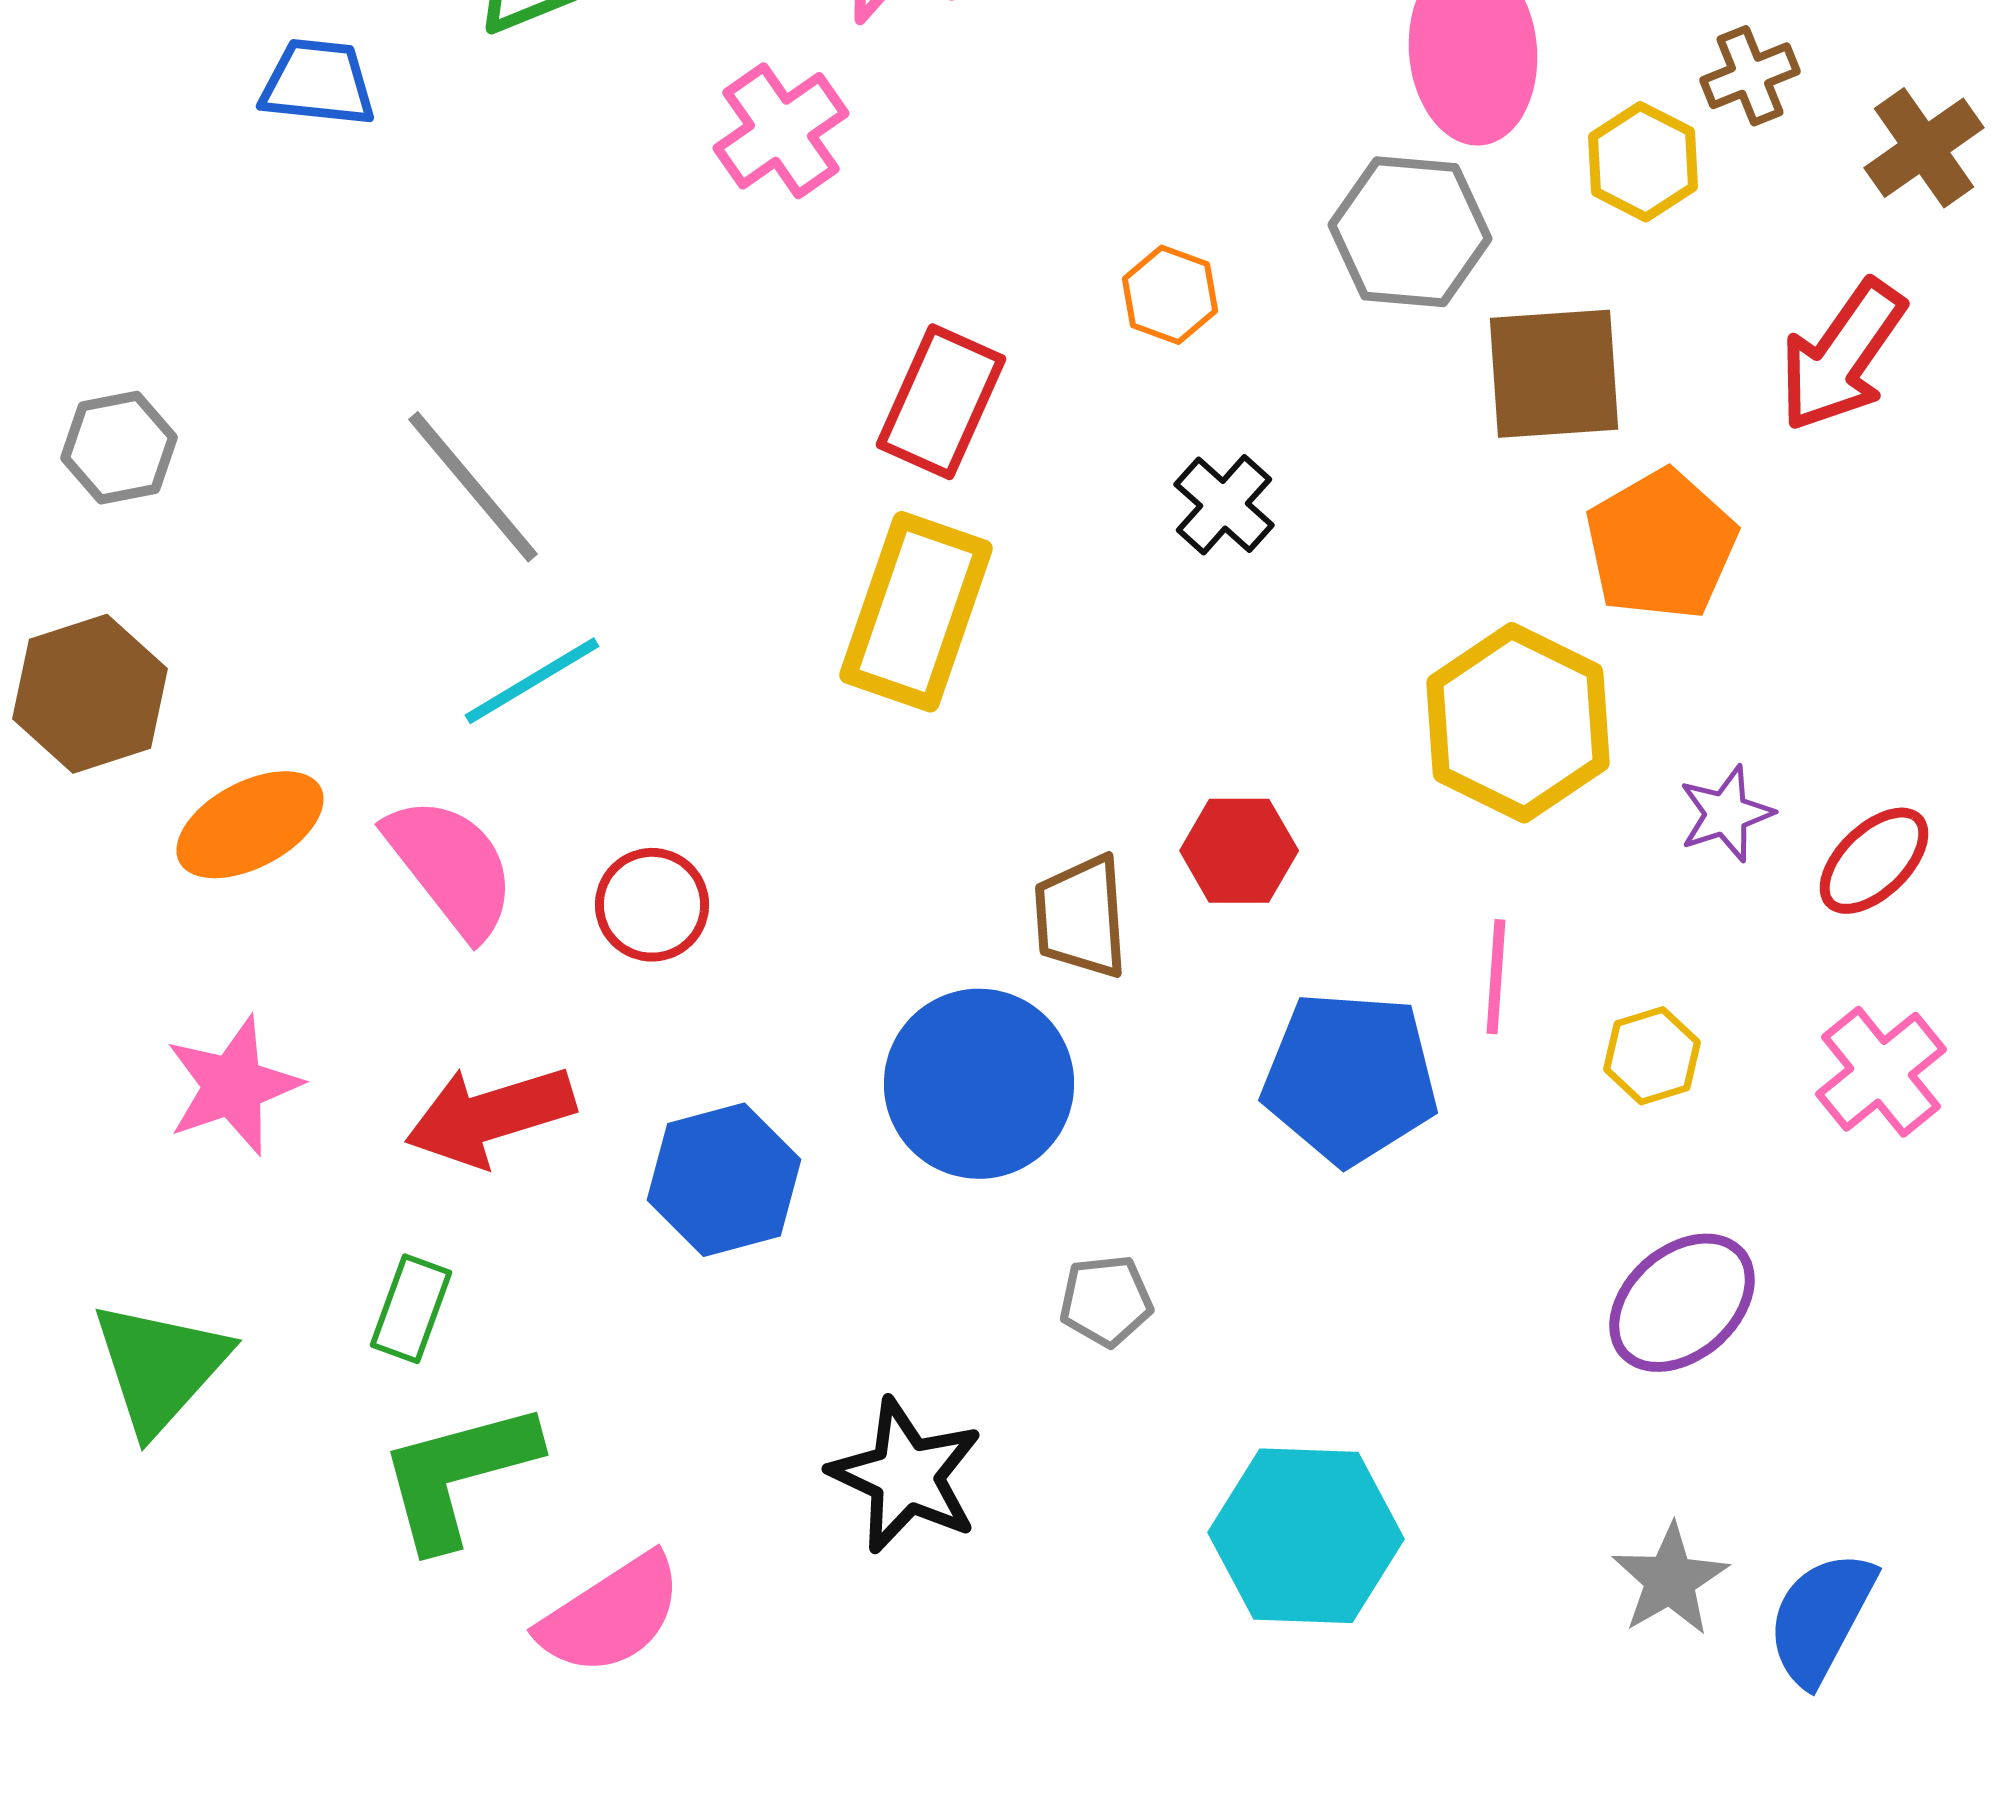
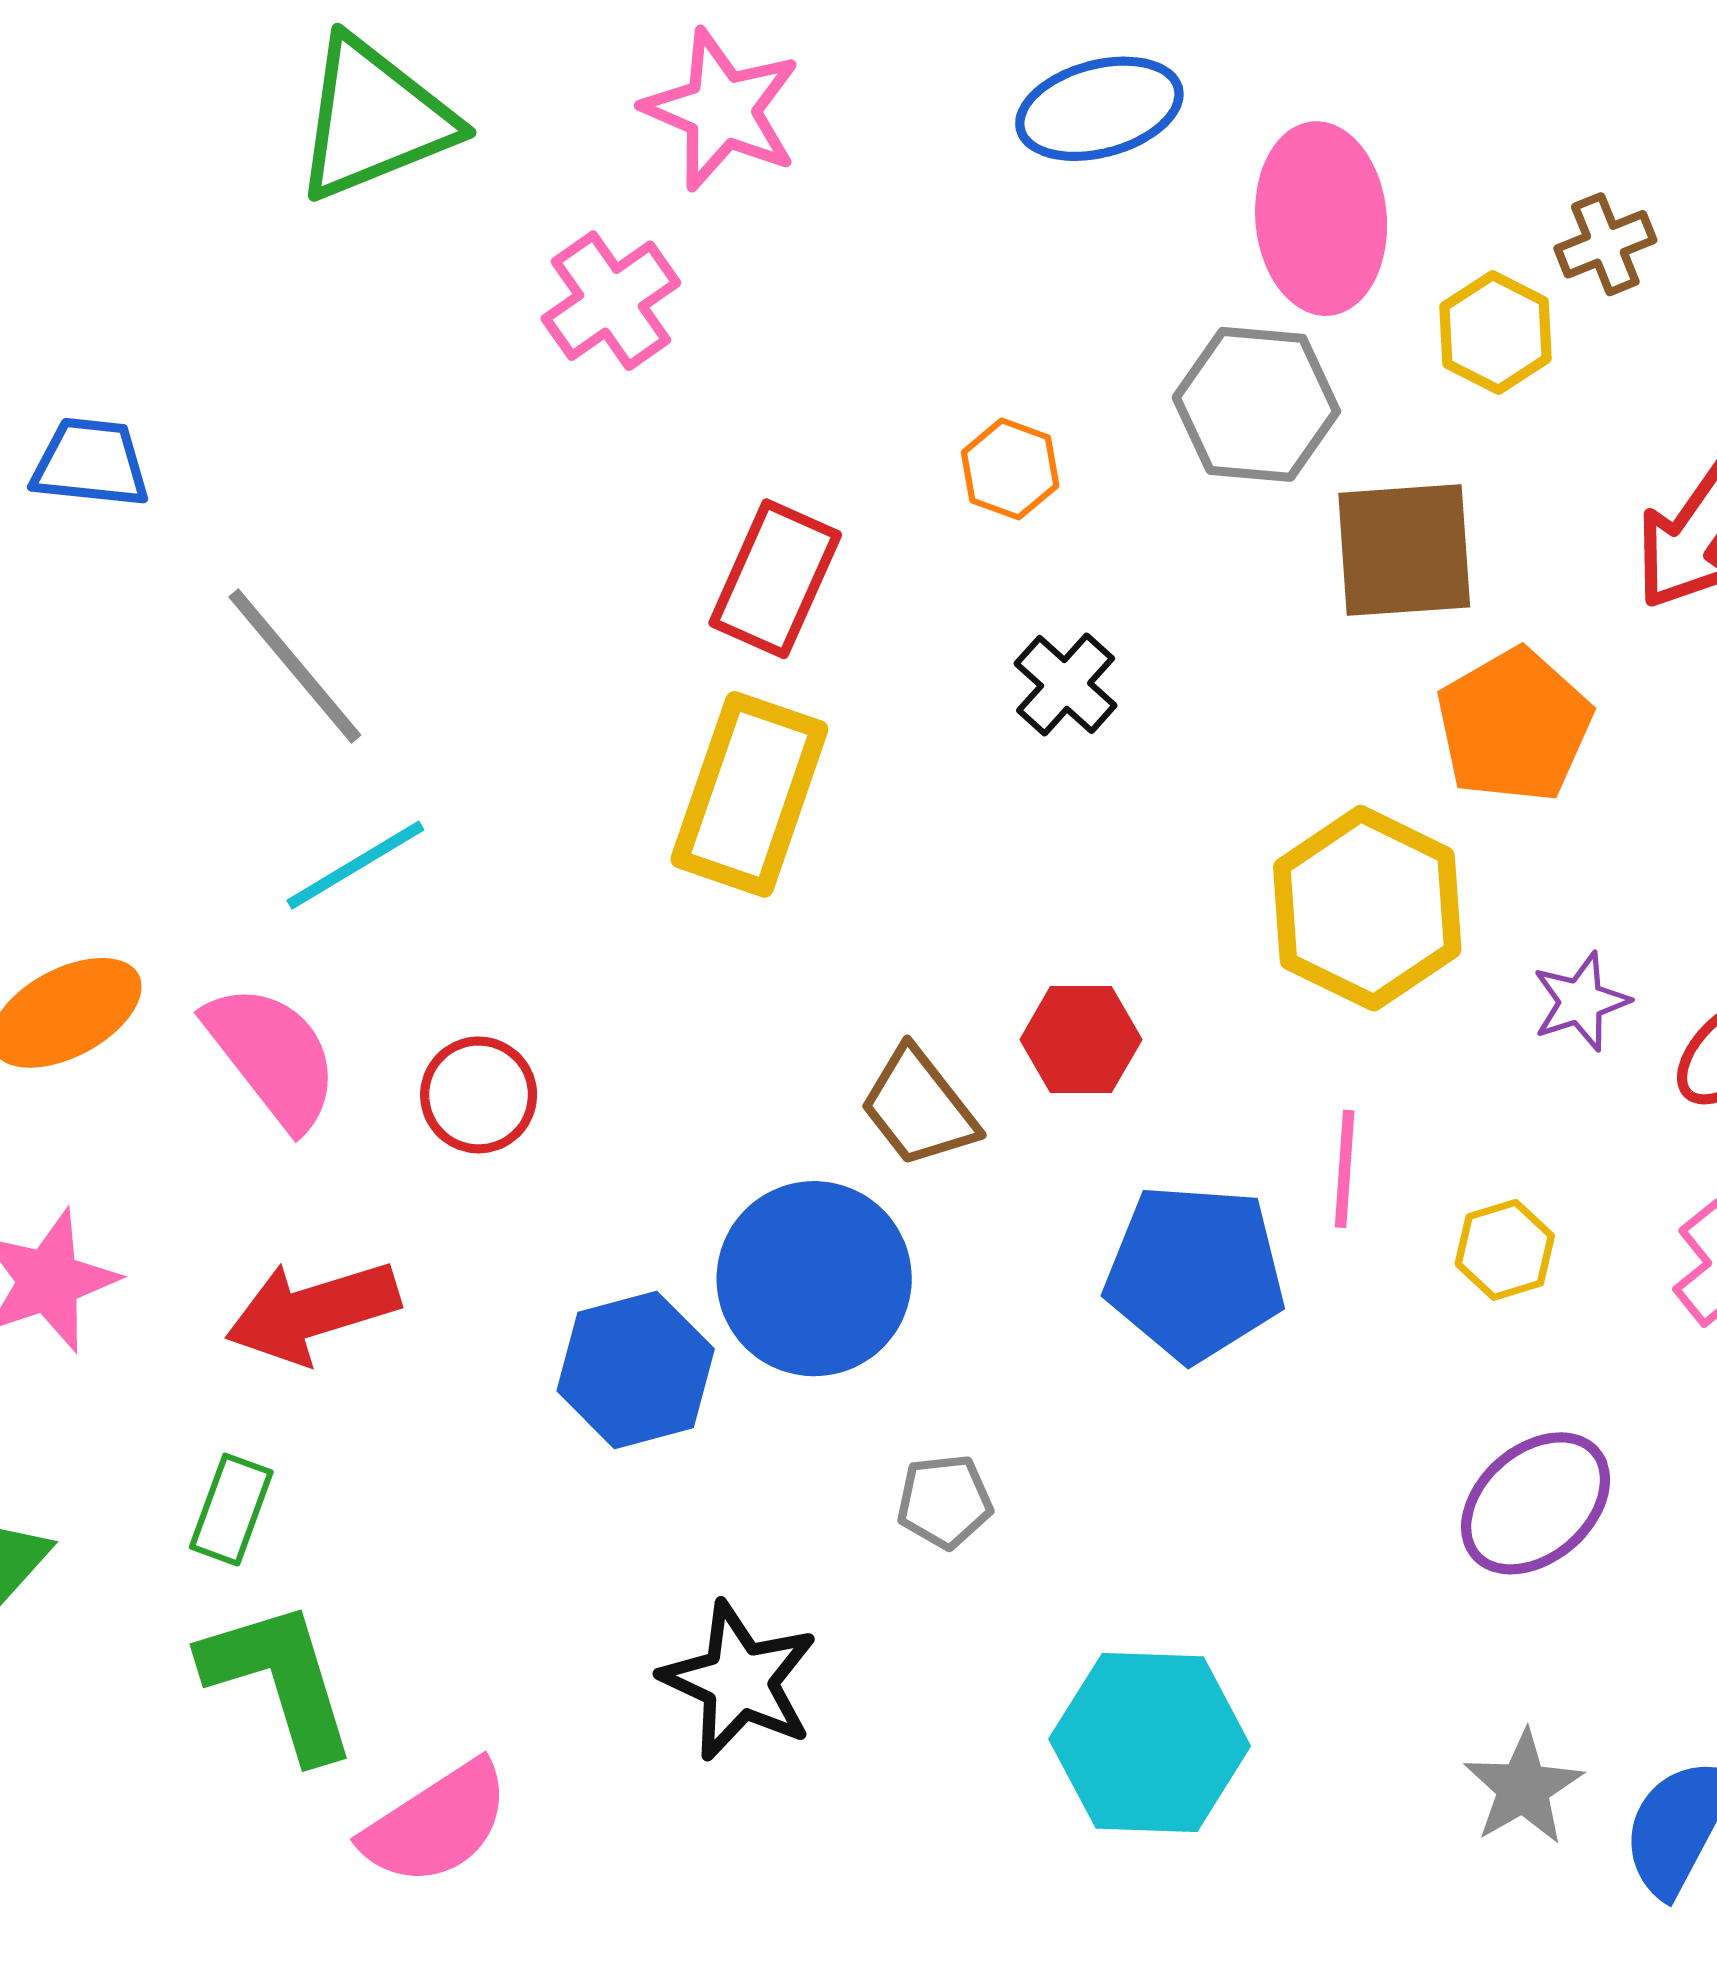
blue trapezoid: (318, 83) -> (91, 463), moved
brown trapezoid: (1081, 917) -> (919, 1107), turned -34
blue hexagon: (724, 1180) -> (636, 1370), moved
green L-shape: (458, 1475) -> (279, 1680), turned 88

